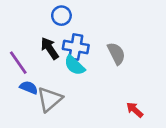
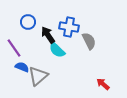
blue circle: (61, 16) -> (28, 22), moved
blue cross: (76, 47) -> (69, 27), moved
black arrow: (50, 48) -> (48, 35), moved

